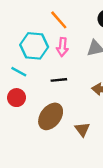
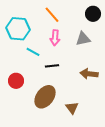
cyan hexagon: (34, 46) -> (18, 29), moved
cyan line: (19, 72) -> (33, 52), moved

